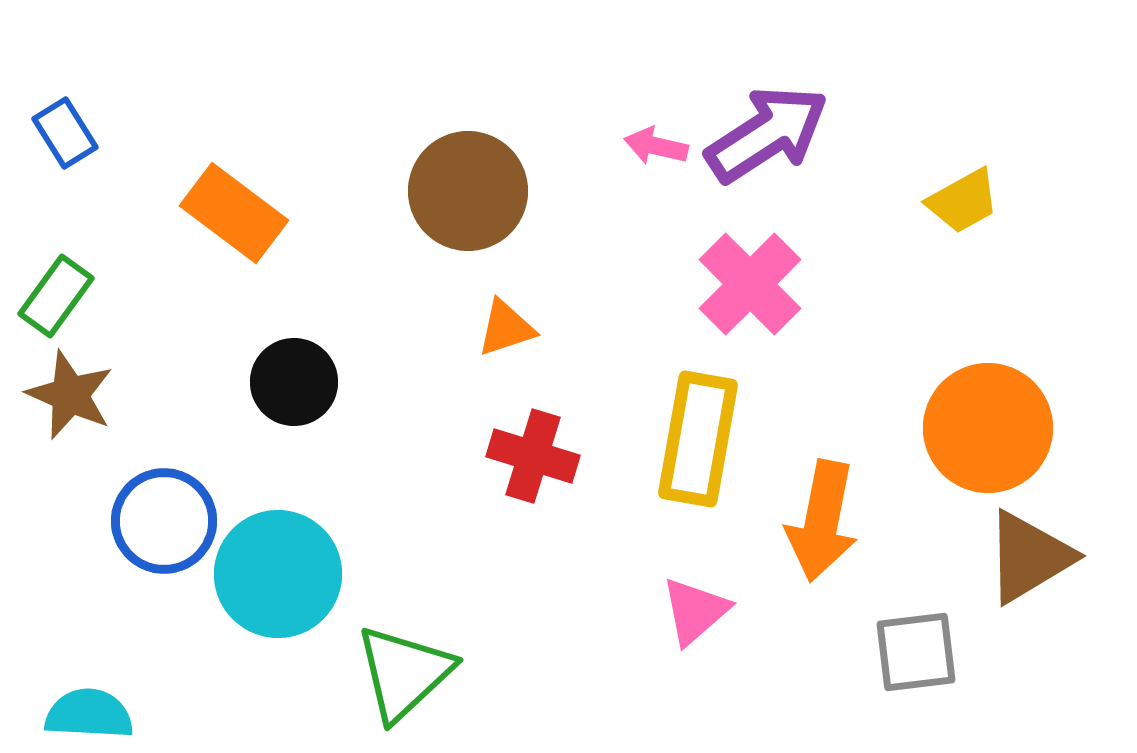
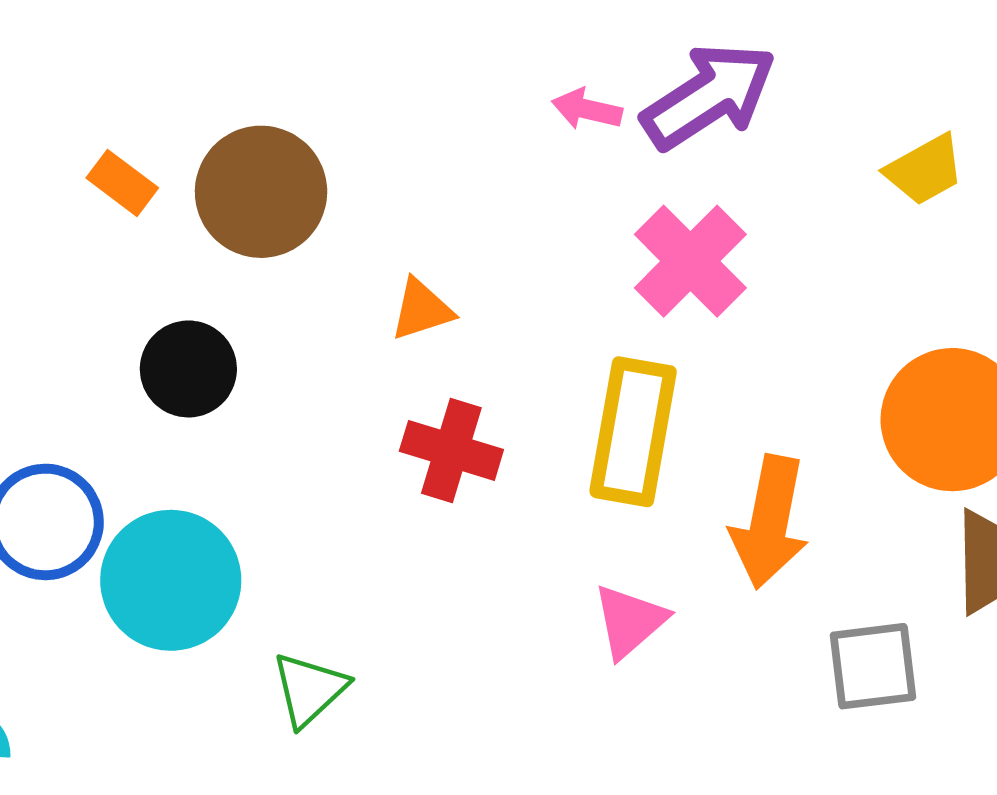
brown circle: (468, 191) -> (261, 192), moved
orange rectangle: (234, 213) -> (122, 183), size x0.6
green triangle: (404, 673) -> (309, 689), size x0.7

